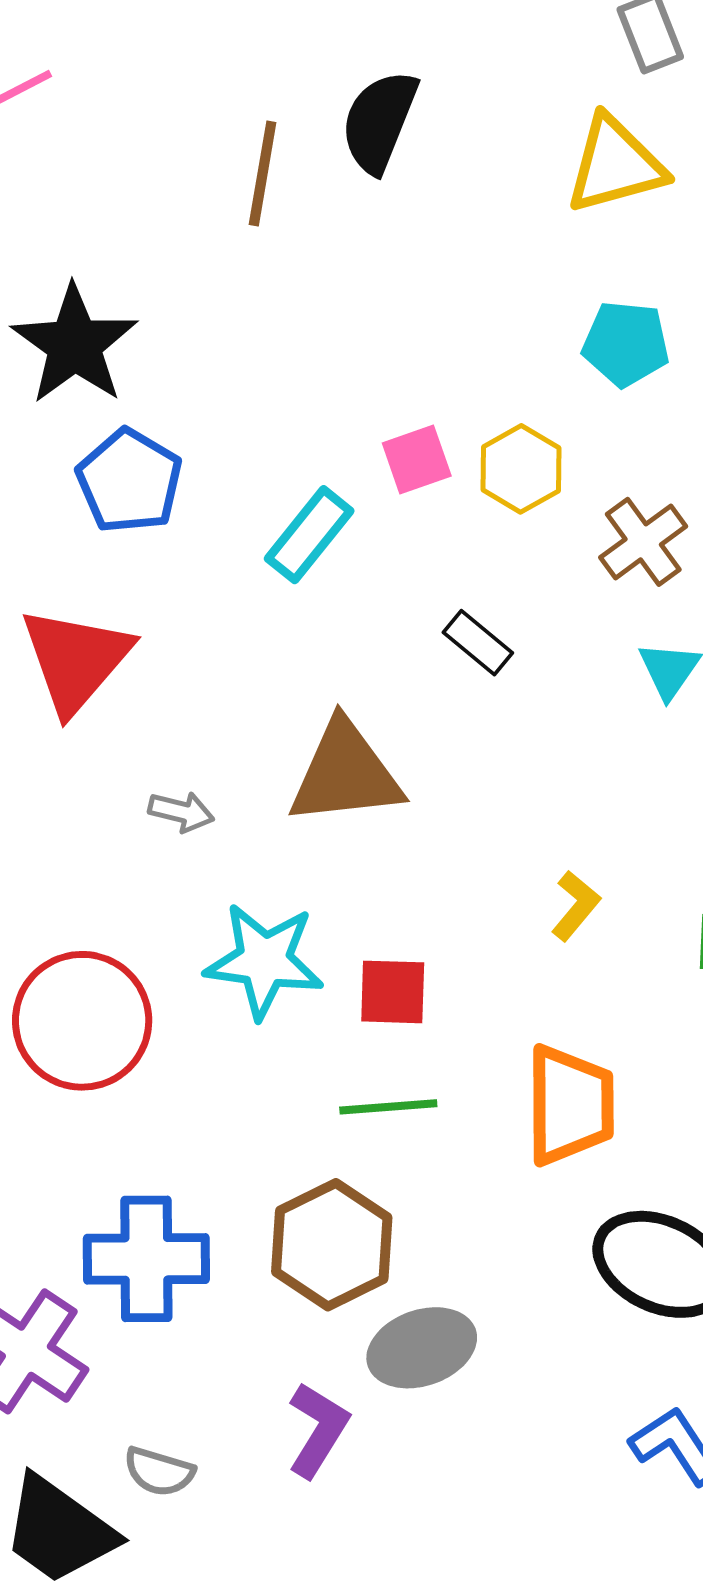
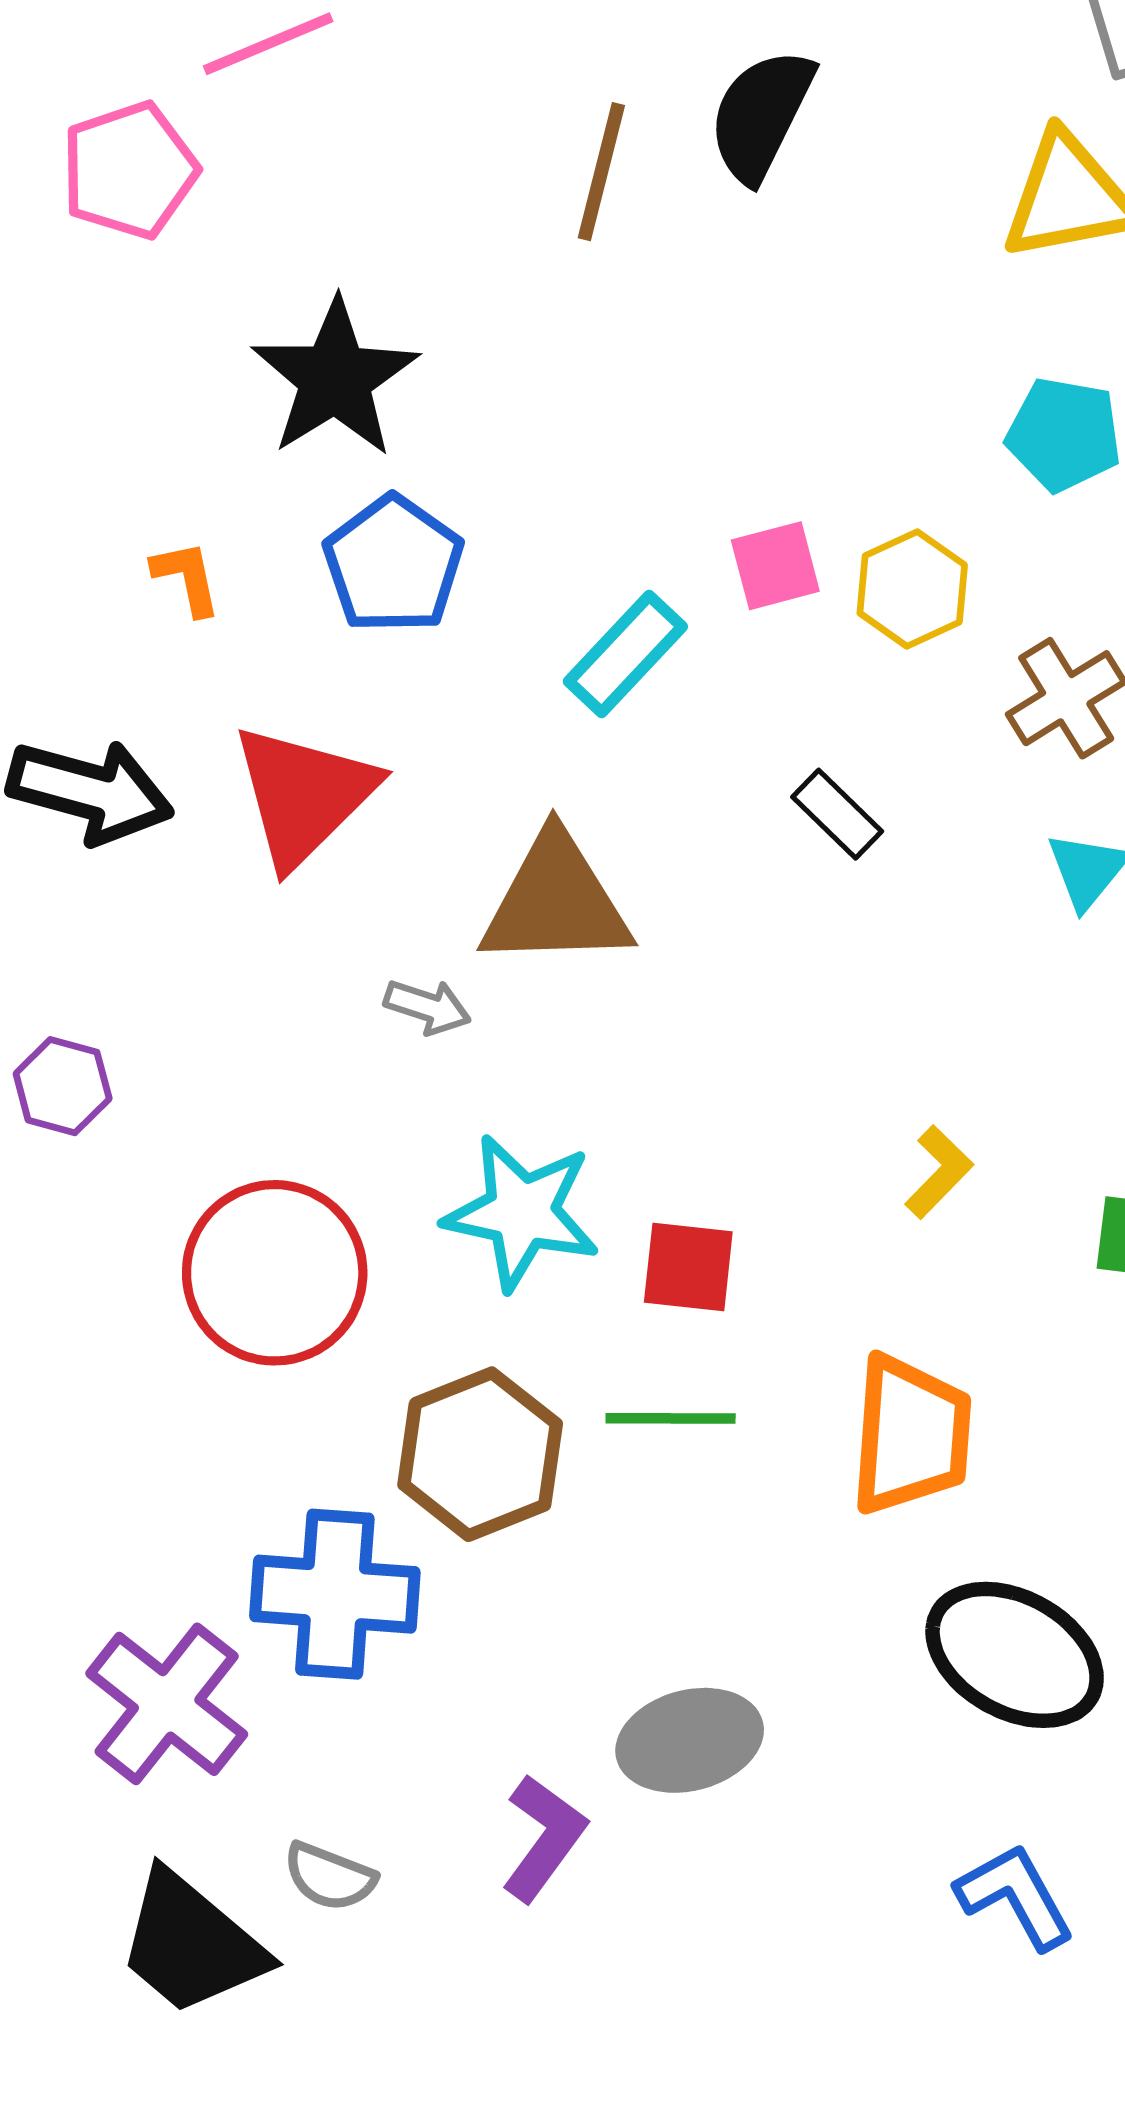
brown triangle: (345, 773) -> (556, 902), moved
brown hexagon: (332, 1245) -> (480, 1454), moved

